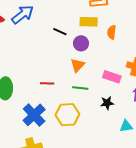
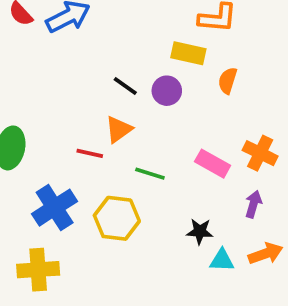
black line: (60, 32) -> (125, 86), moved
orange triangle: (78, 65) -> (119, 129), moved
black star: (107, 103) -> (200, 231), moved

